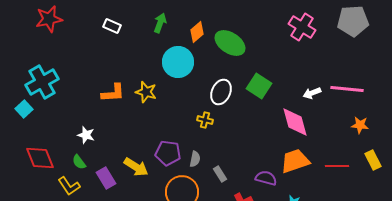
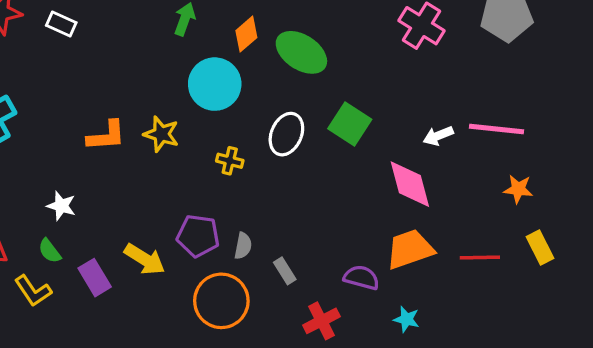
white rectangle: (112, 26) -> (61, 24), moved
yellow cross: (205, 120) -> (230, 161), moved

